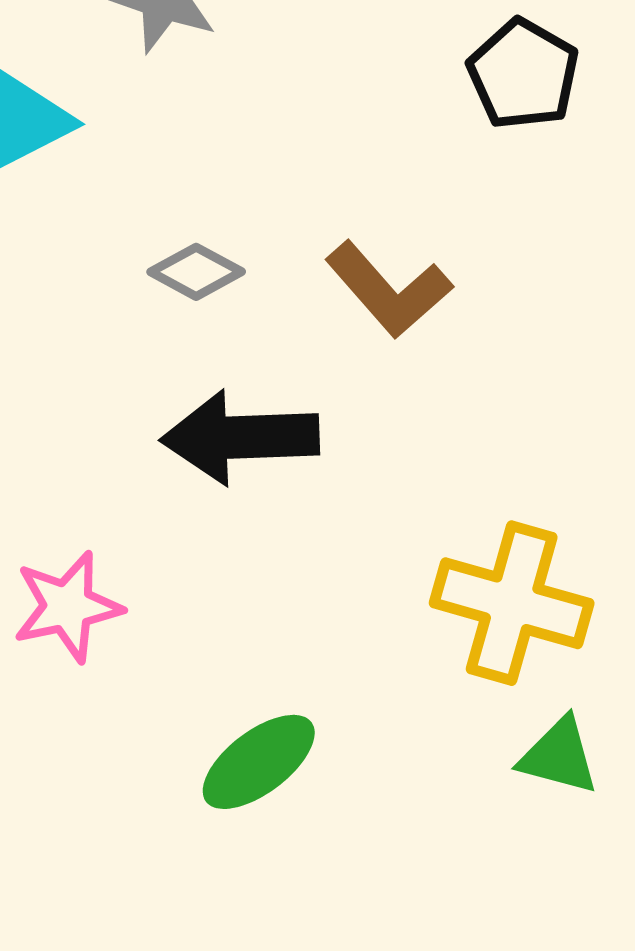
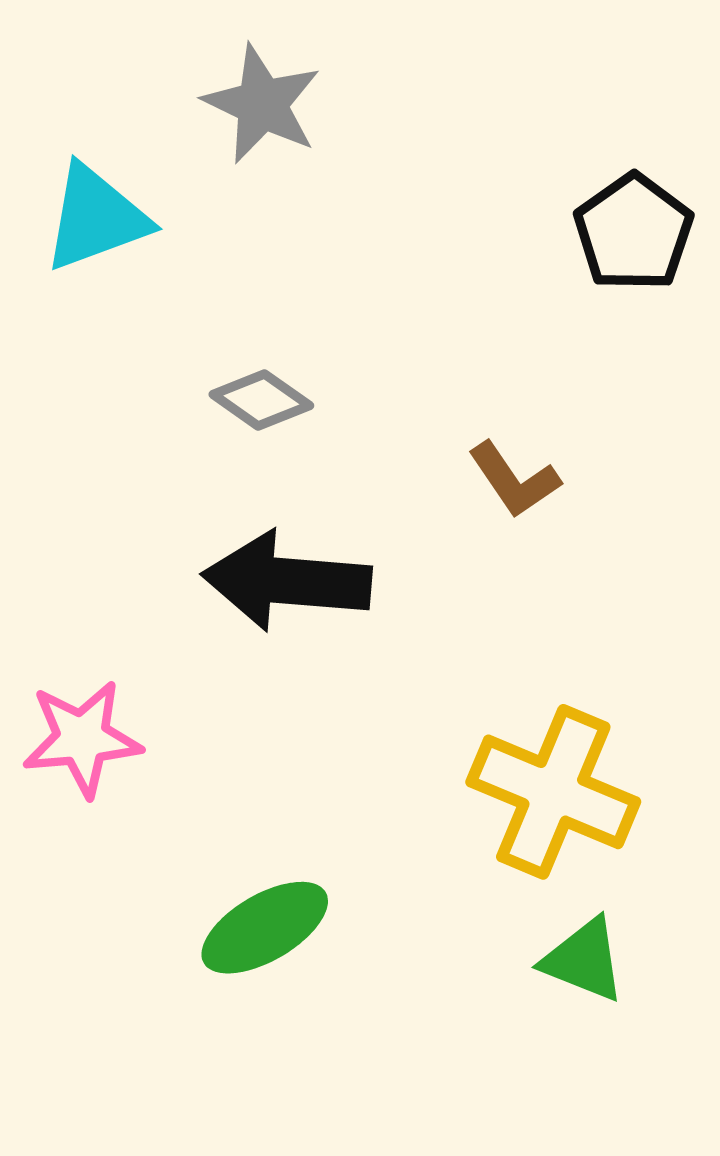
brown L-shape: (389, 290) -> (514, 480), moved, size x0.7

